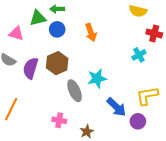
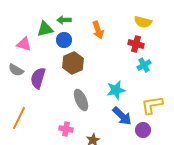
orange arrow: (91, 32) -> (98, 30), moved
red cross: (154, 33) -> (136, 44), moved
brown hexagon: (57, 63) -> (73, 63), moved
cyan star: (97, 78) -> (116, 90), moved

